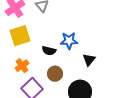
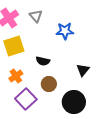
blue star: (69, 41) -> (65, 31), moved

